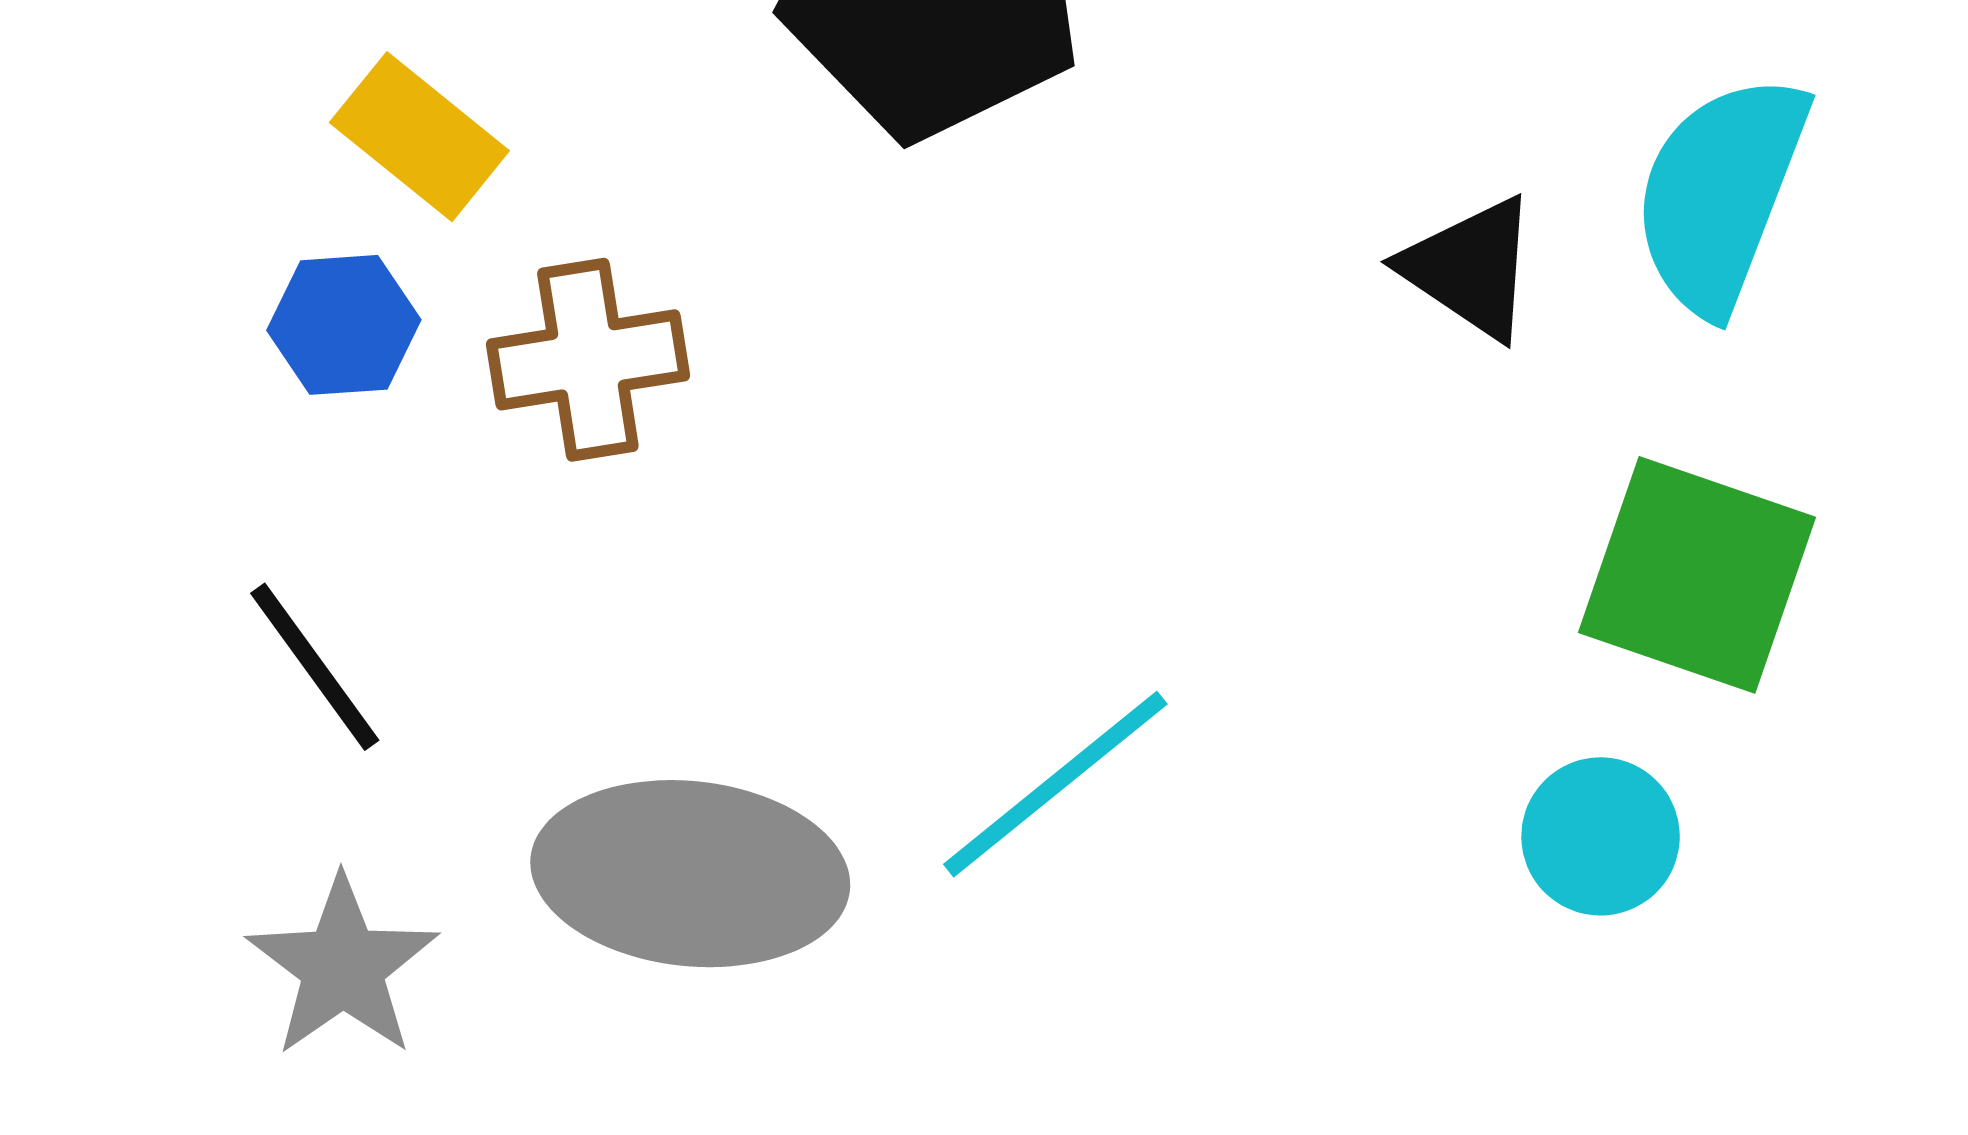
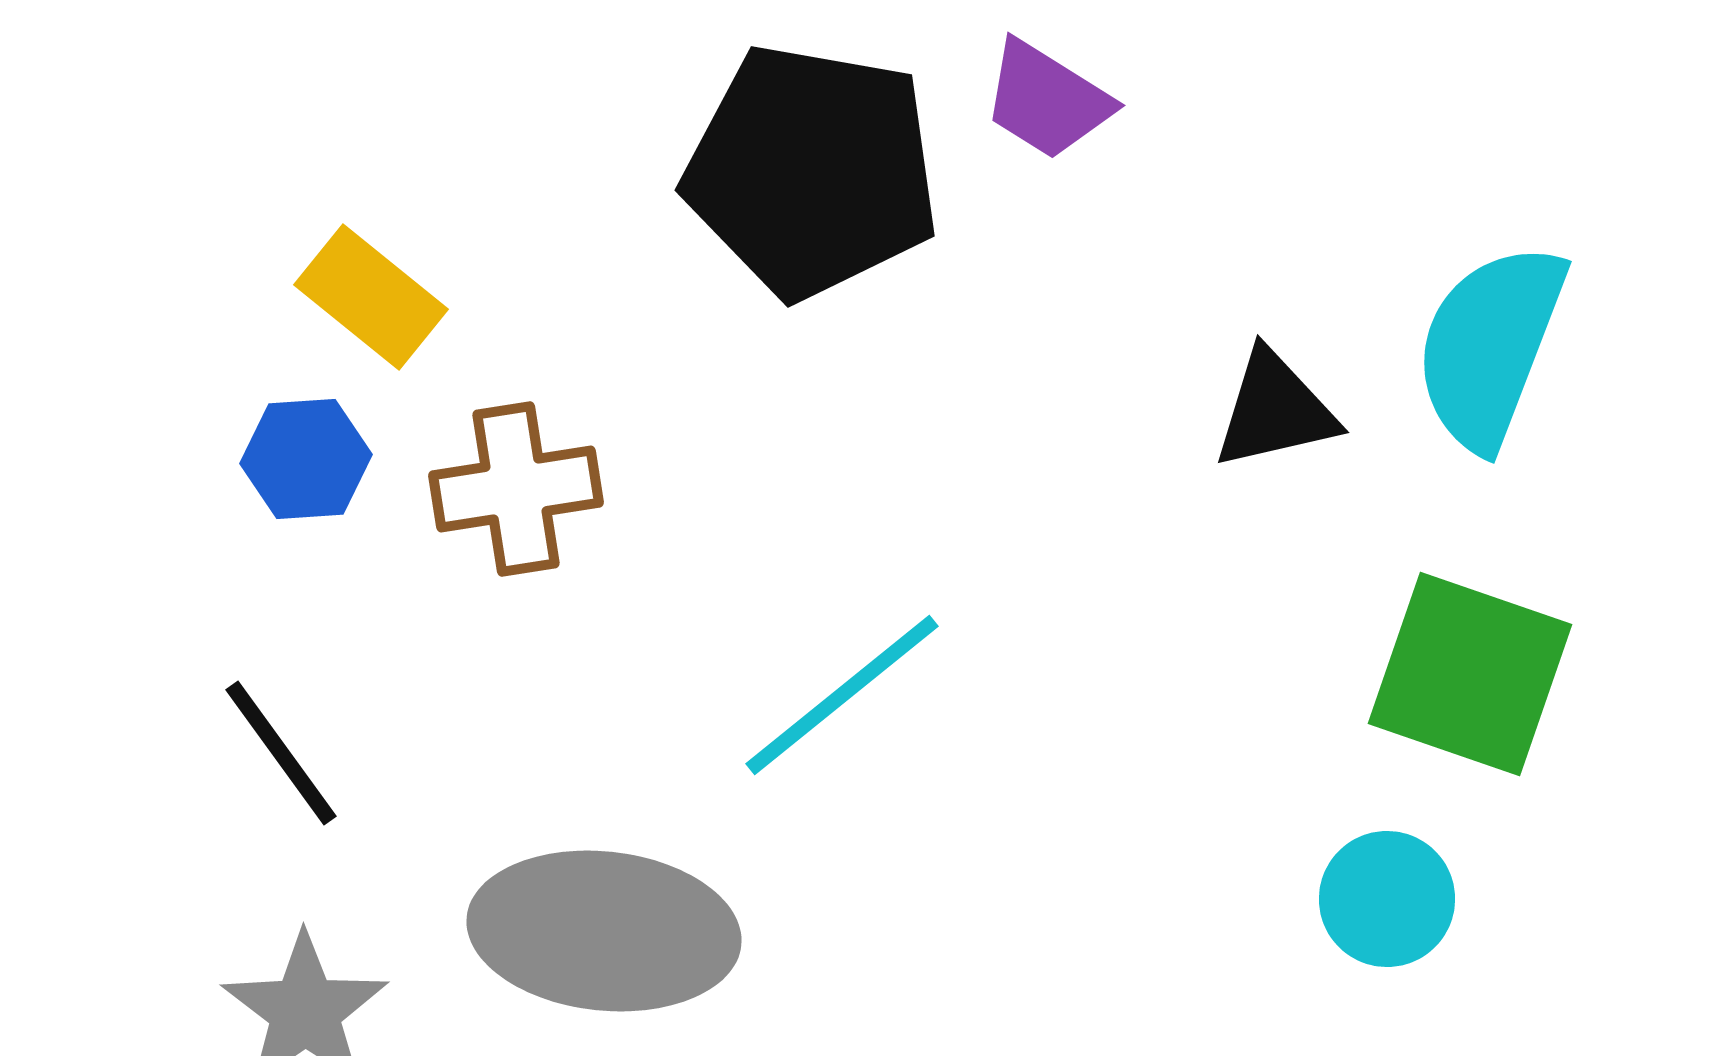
black triangle: (1470, 268) -> (1275, 410), turned -47
cyan line: (1055, 784) -> (842, 695), moved

